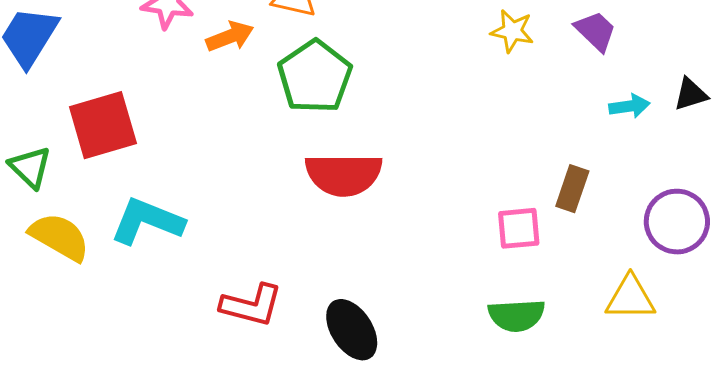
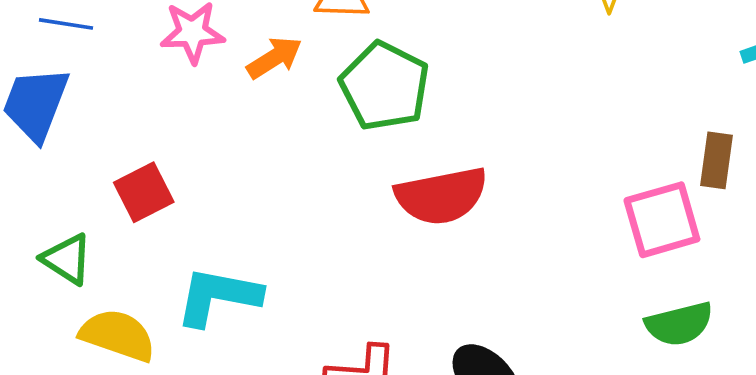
red square: (103, 125) -> (144, 192), size x0.7
pink square: (519, 228) -> (662, 220), size x1.4

